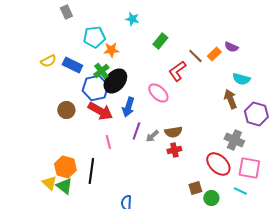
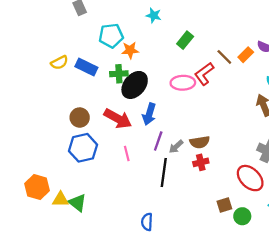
green cross: (101, 71) -> (119, 74), turned 35
blue hexagon: (95, 88) -> (83, 148), moved
pink ellipse: (158, 93) -> (183, 83), moved, turned -45
orange hexagon: (65, 167) -> (37, 187), moved
black line: (91, 171) -> (164, 172), moved
yellow triangle: (49, 183) -> (61, 199), turned -42

